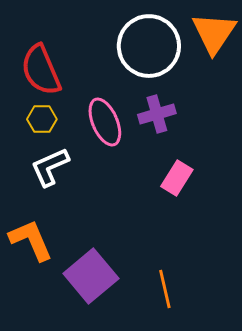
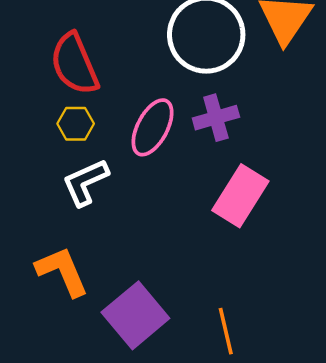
pink ellipse: (105, 122) -> (153, 127), turned 51
pink rectangle: (177, 178) -> (240, 196), size x1.4

